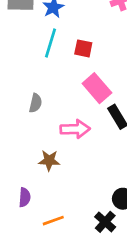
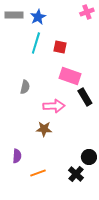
pink rectangle: (97, 88) -> (70, 76), turned -30
brown star: (49, 160) -> (44, 129), moved

